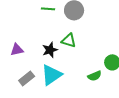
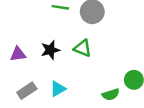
black star: (50, 50) -> (50, 50), moved
cyan triangle: (51, 75) -> (58, 89), size x0.6

